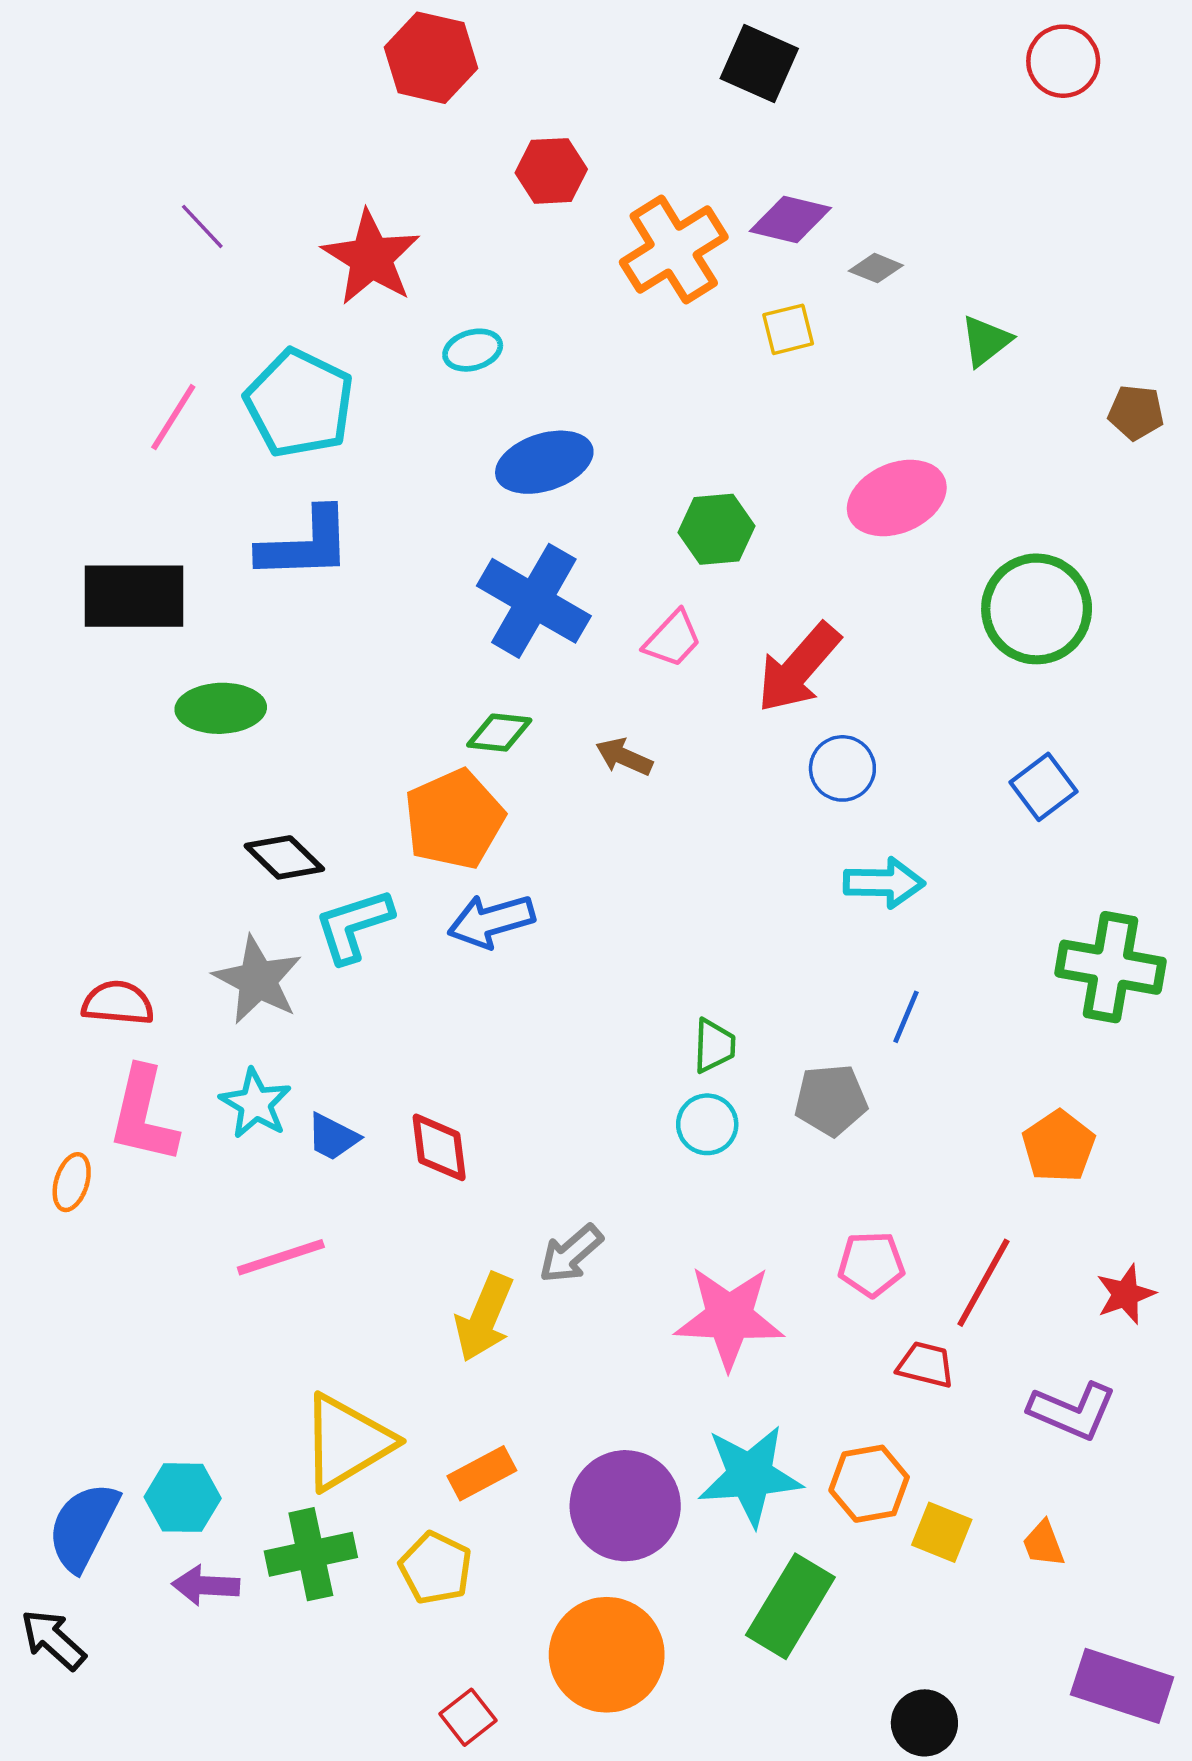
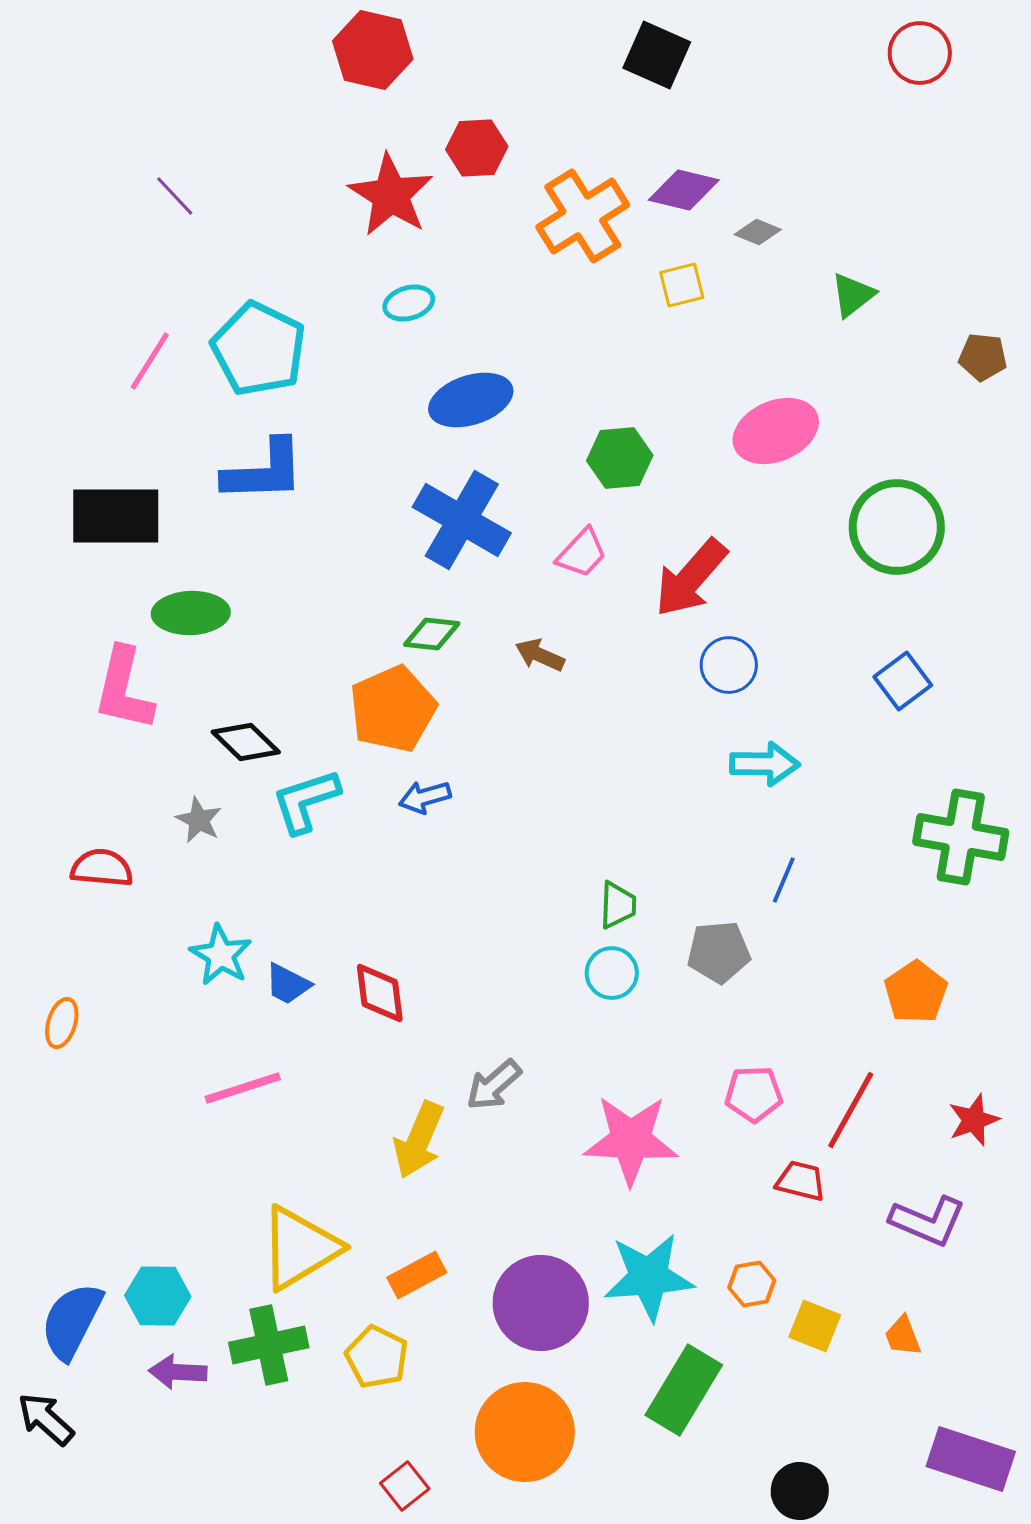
red star: (371, 258) -> (391, 195), moved
blue arrow: (491, 921) -> (425, 797), size x0.7
gray star: (258, 980) -> (199, 820), moved, size x0.6
pink L-shape: (143, 1115) -> (124, 689), moved
orange hexagon: (869, 1484) -> (752, 1284), size x0.7

